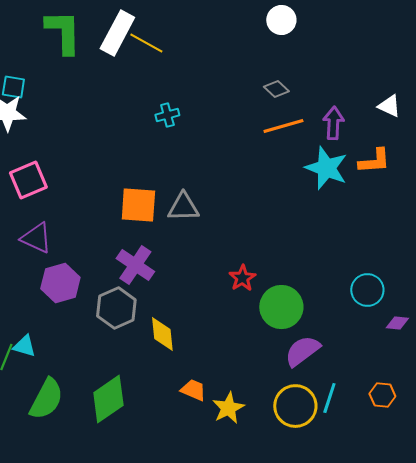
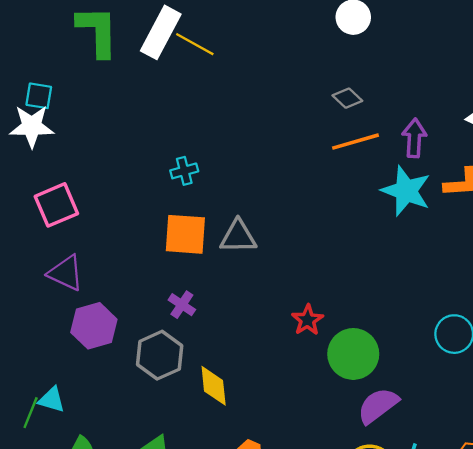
cyan cross: (167, 115) -> (184, 171), moved
purple cross: (135, 265) -> (182, 305), size x0.6

